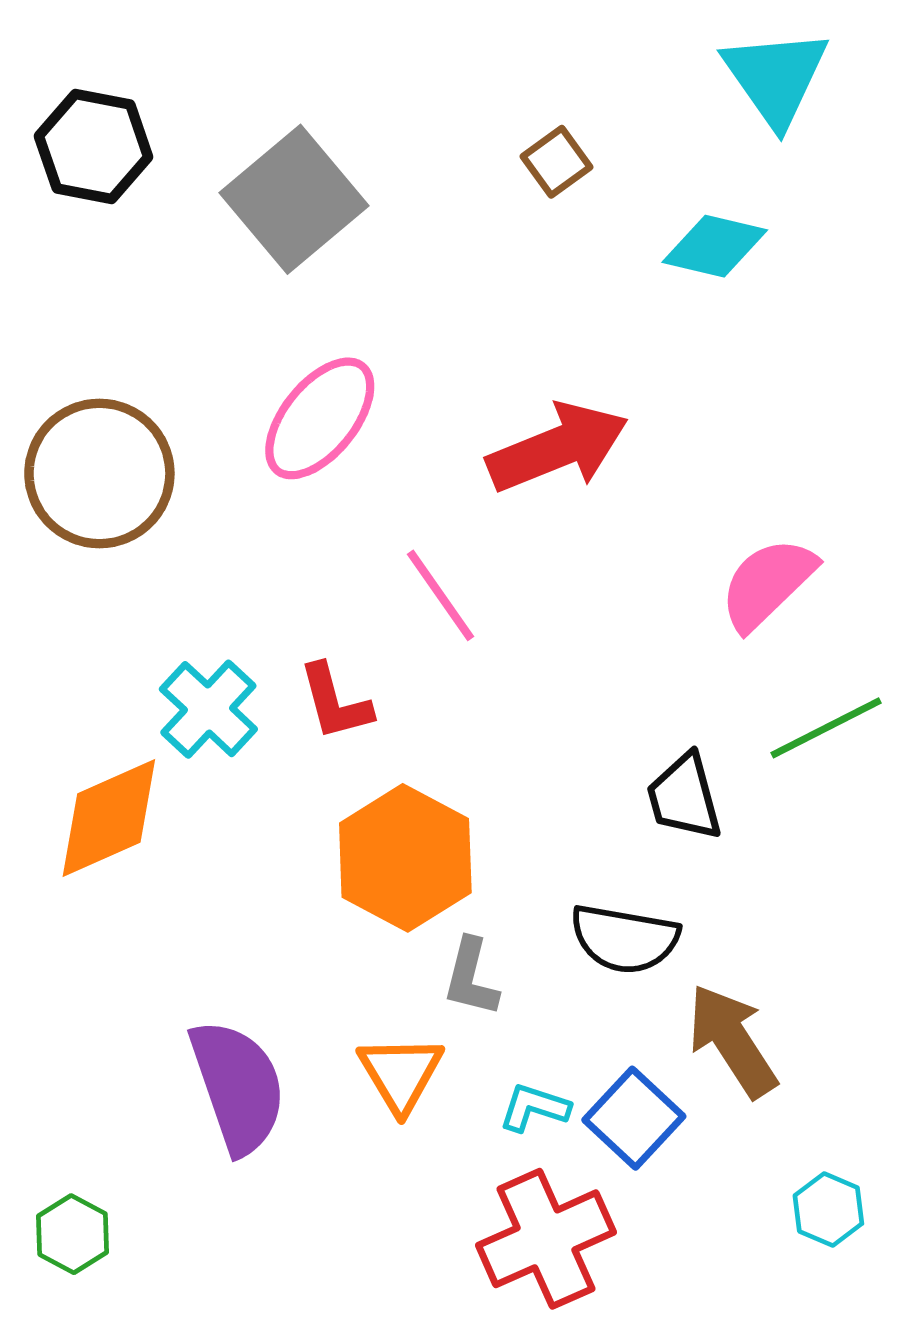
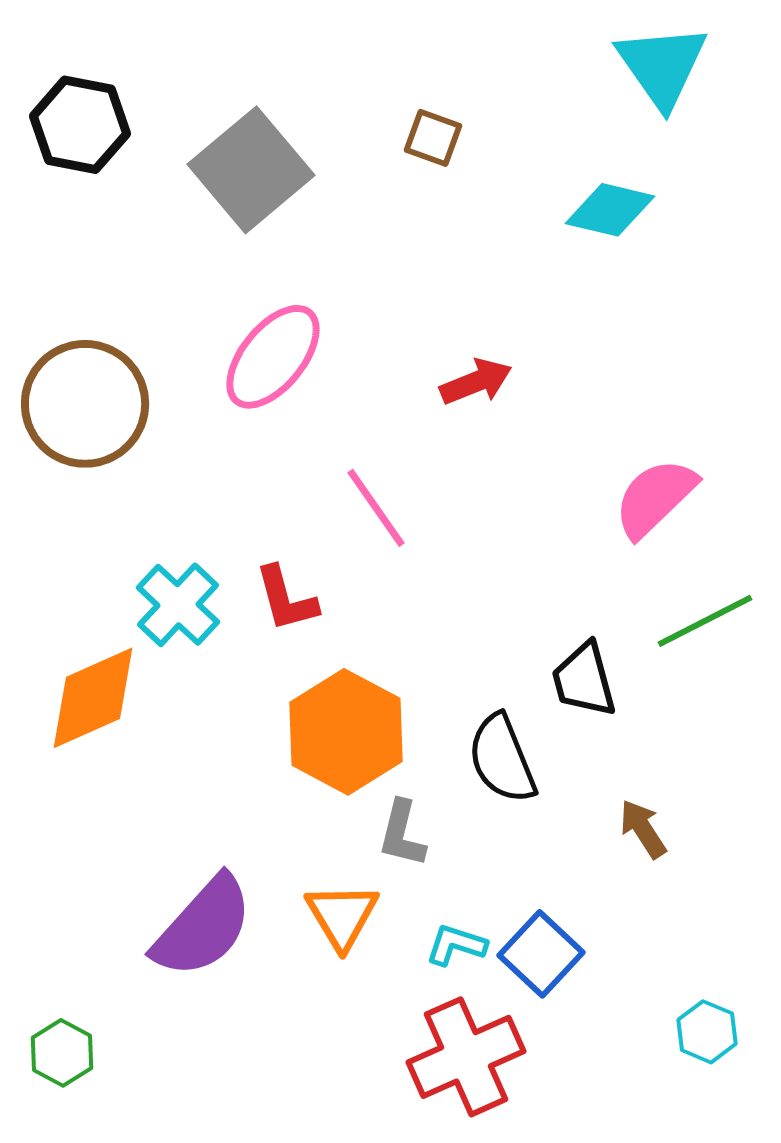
brown square: (557, 162) -> (433, 138), moved, turned -34
red arrow: (558, 448) -> (476, 382), size x0.6
black semicircle: (625, 939) -> (502, 759), moved, turned 58
brown arrow: (732, 1041) -> (643, 829), moved, size x0.6
purple semicircle: (238, 1086) -> (203, 927), turned 61

